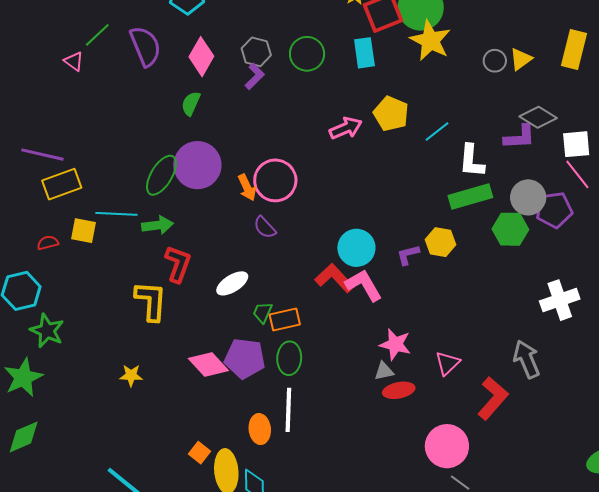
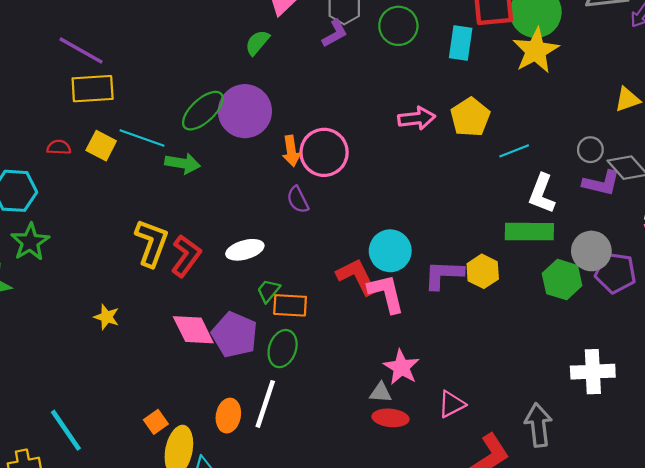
gray circle: (495, 61) -> (590, 150), moved
purple L-shape: (408, 255) -> (444, 275), size x1.5
red L-shape: (178, 264) -> (186, 256), moved

